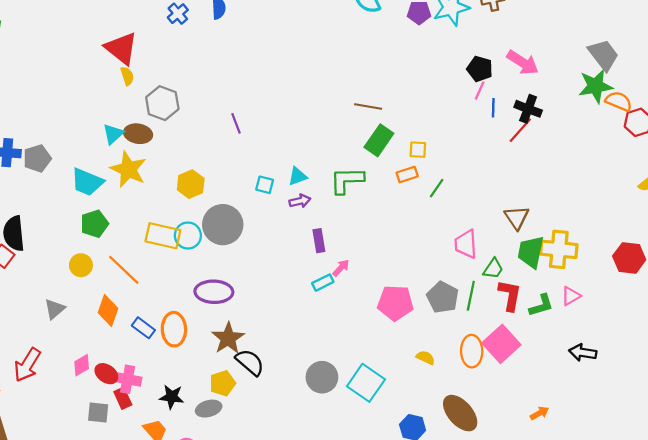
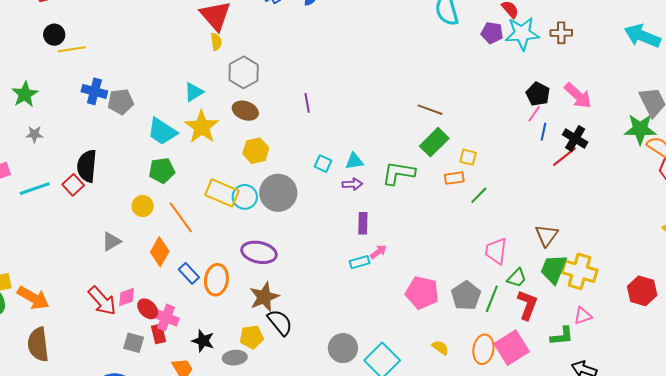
brown ellipse: (138, 134) -> (245, 111), moved
green L-shape: (541, 305) -> (562, 336), moved
red arrow: (27, 365) -> (102, 301), moved, turned -84

